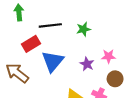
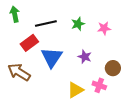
pink star: (108, 56) -> (104, 28), moved

